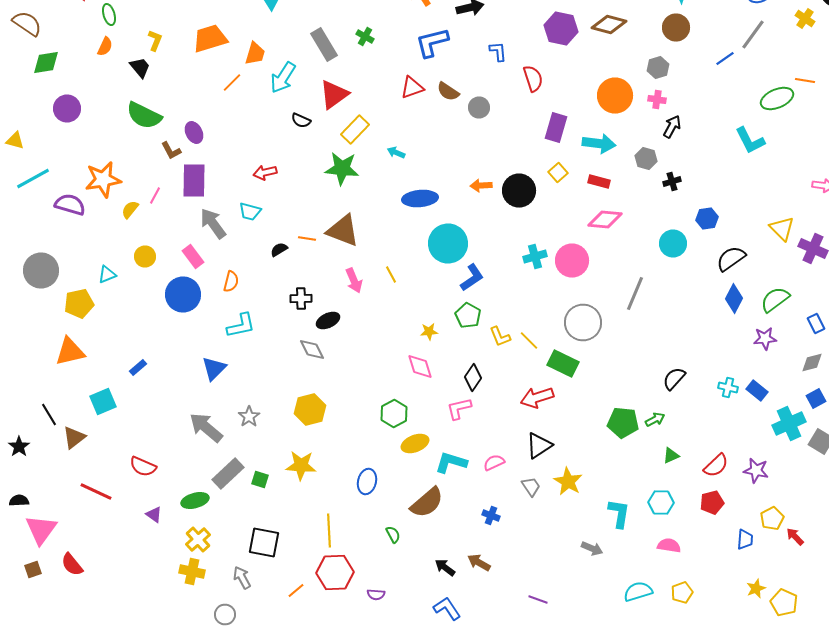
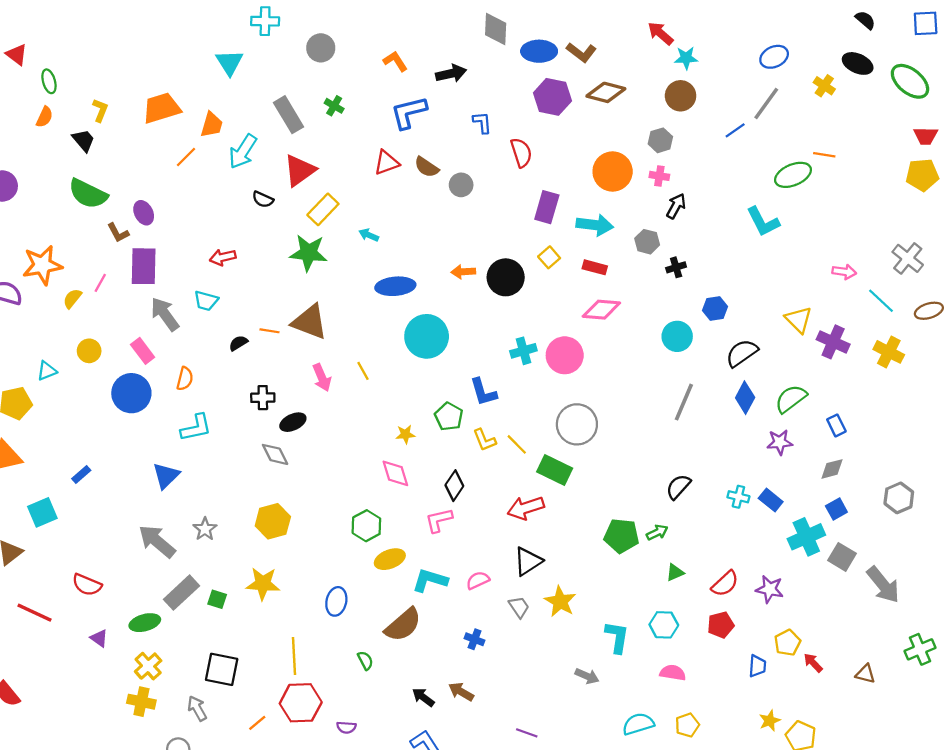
blue L-shape: (472, 278) -> (483, 392), moved, turned 108
gray line: (635, 294) -> (684, 402), moved

